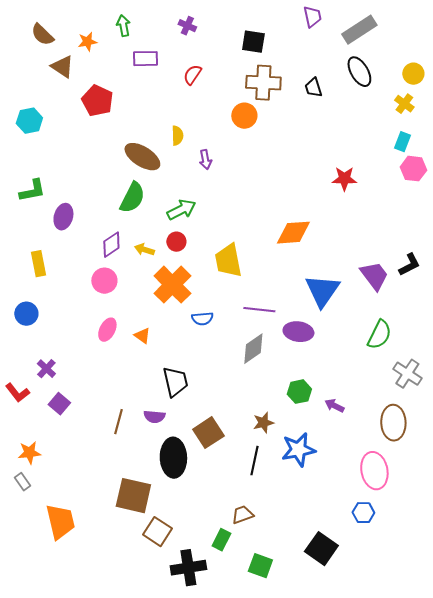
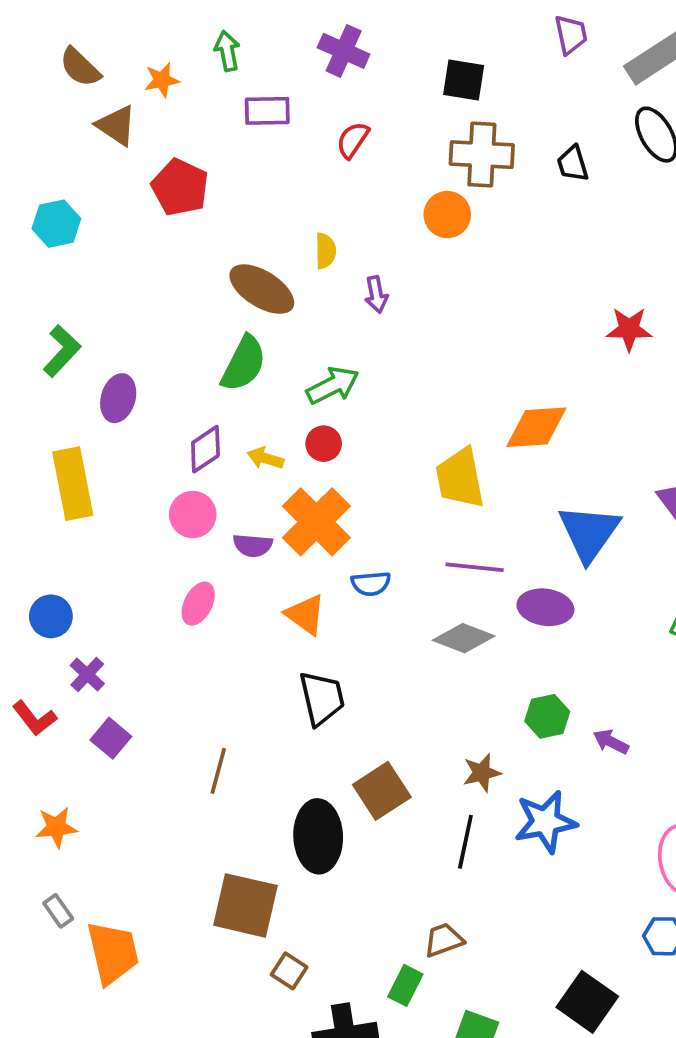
purple cross: (187, 26) -> (344, 51), size x1.5
green L-shape: (32, 191) -> (62, 351), turned -36
yellow trapezoid: (228, 261) -> (460, 478), moved
yellow rectangle: (38, 264) -> (73, 484), size x1.5
blue circle: (26, 314) -> (51, 616), moved
orange triangle: (142, 336) -> (305, 615), moved, size x1.4
gray diamond: (253, 349) -> (464, 638), turned 56
purple semicircle: (154, 417) -> (253, 545), moved
gray rectangle: (22, 482) -> (58, 911), moved
brown square: (157, 532) -> (289, 971), size x0.7

